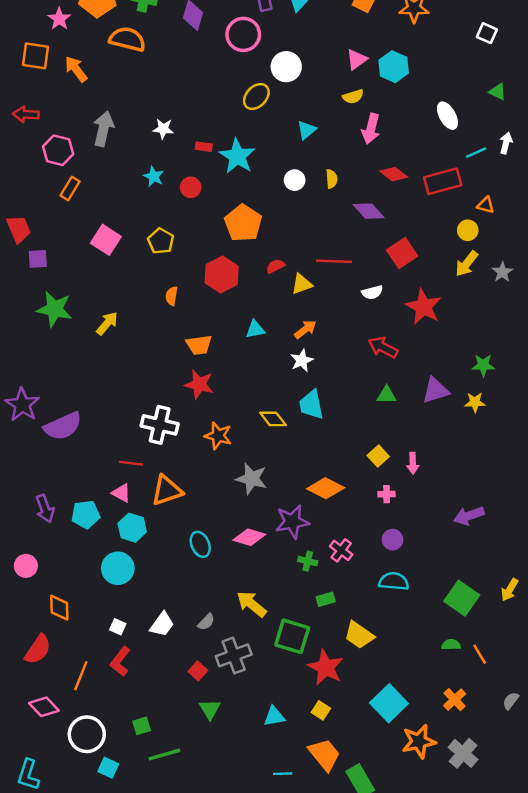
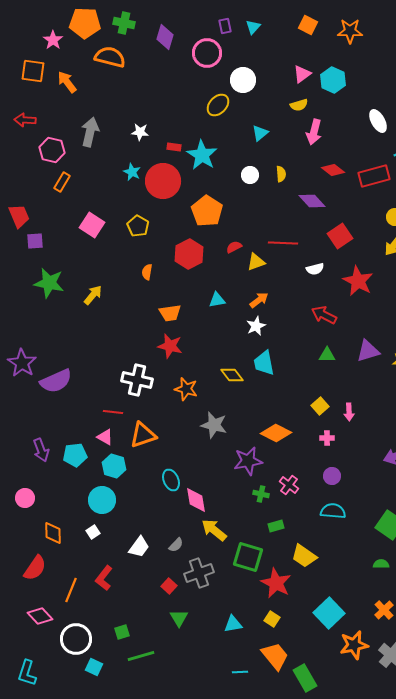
red circle: (191, 187) -> (163, 181), size x2.0
pink diamond: (249, 537) -> (196, 500), moved, turned 64
white square: (118, 627) -> (93, 532), moved, turned 32

